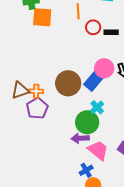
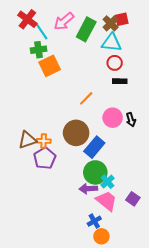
orange line: (78, 11) -> (86, 98), moved, turned 49
orange square: (42, 17) -> (50, 66), turned -30
red circle: (93, 27) -> (115, 63), moved
blue rectangle: (94, 80) -> (94, 147), moved
cyan cross: (97, 107) -> (108, 182), moved

